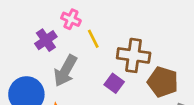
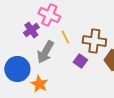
pink cross: (71, 19) -> (49, 15), size x1.5
yellow line: (93, 39) -> (65, 37), moved

